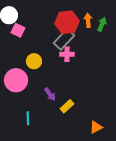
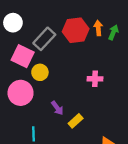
pink square: (18, 30) -> (23, 56), moved, size x1.5
gray rectangle: (64, 39) -> (44, 39), moved
pink cross: (67, 54) -> (95, 79), moved

